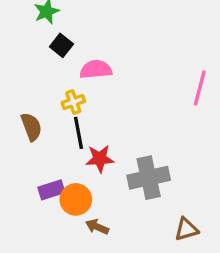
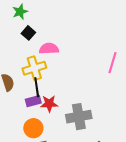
yellow cross: (73, 102) -> (34, 68), size x1.6
purple rectangle: (51, 190) -> (33, 101), moved

